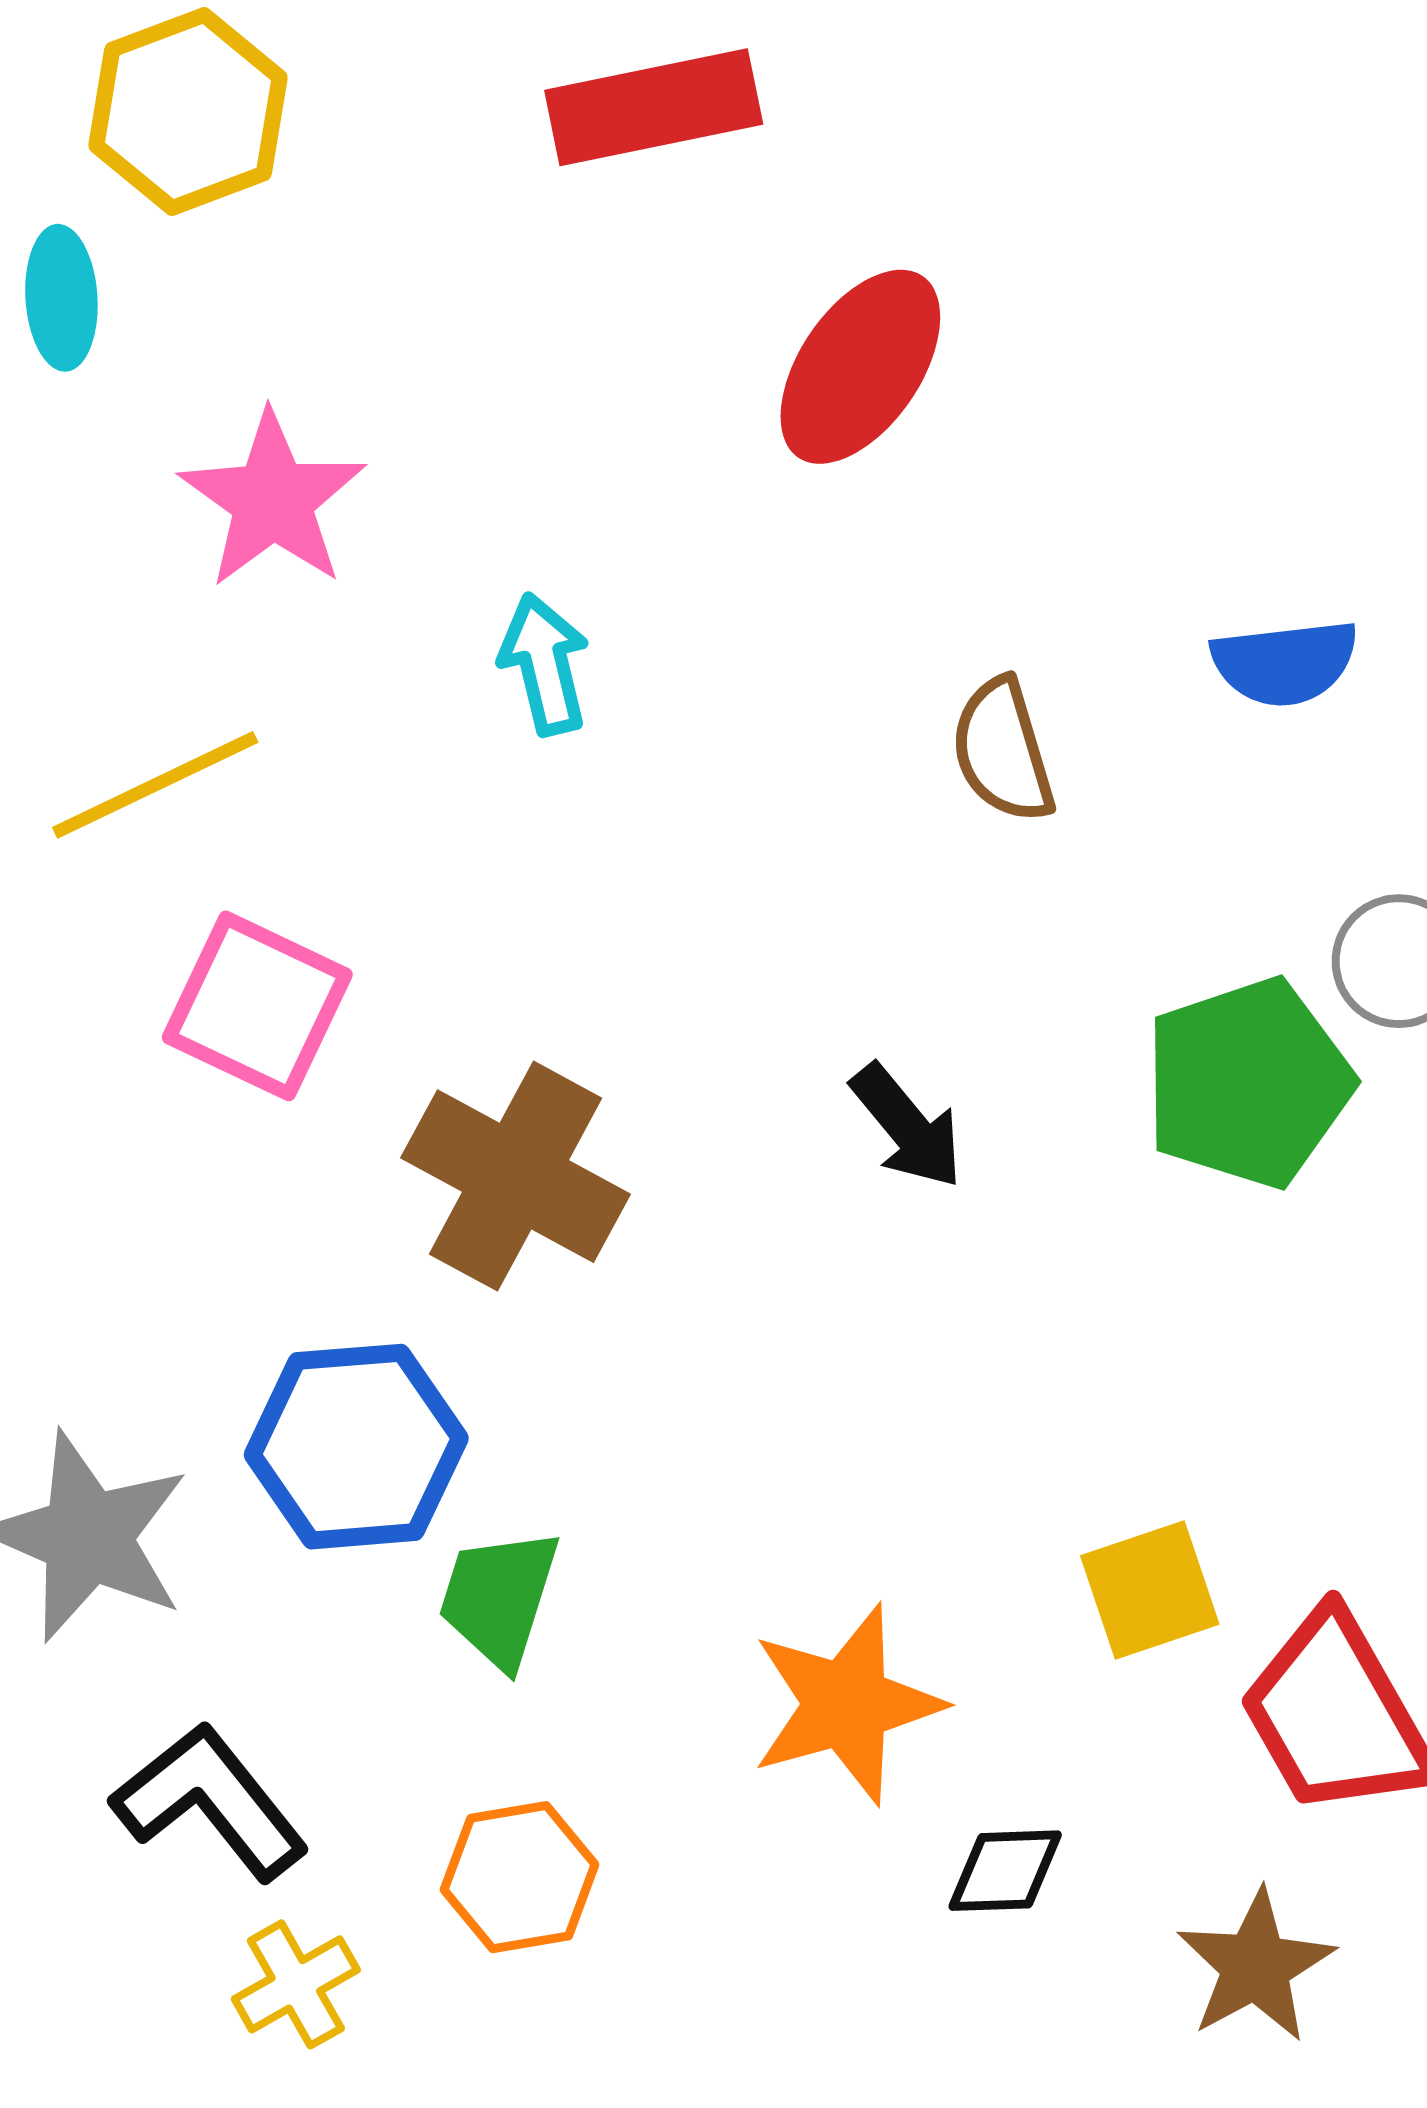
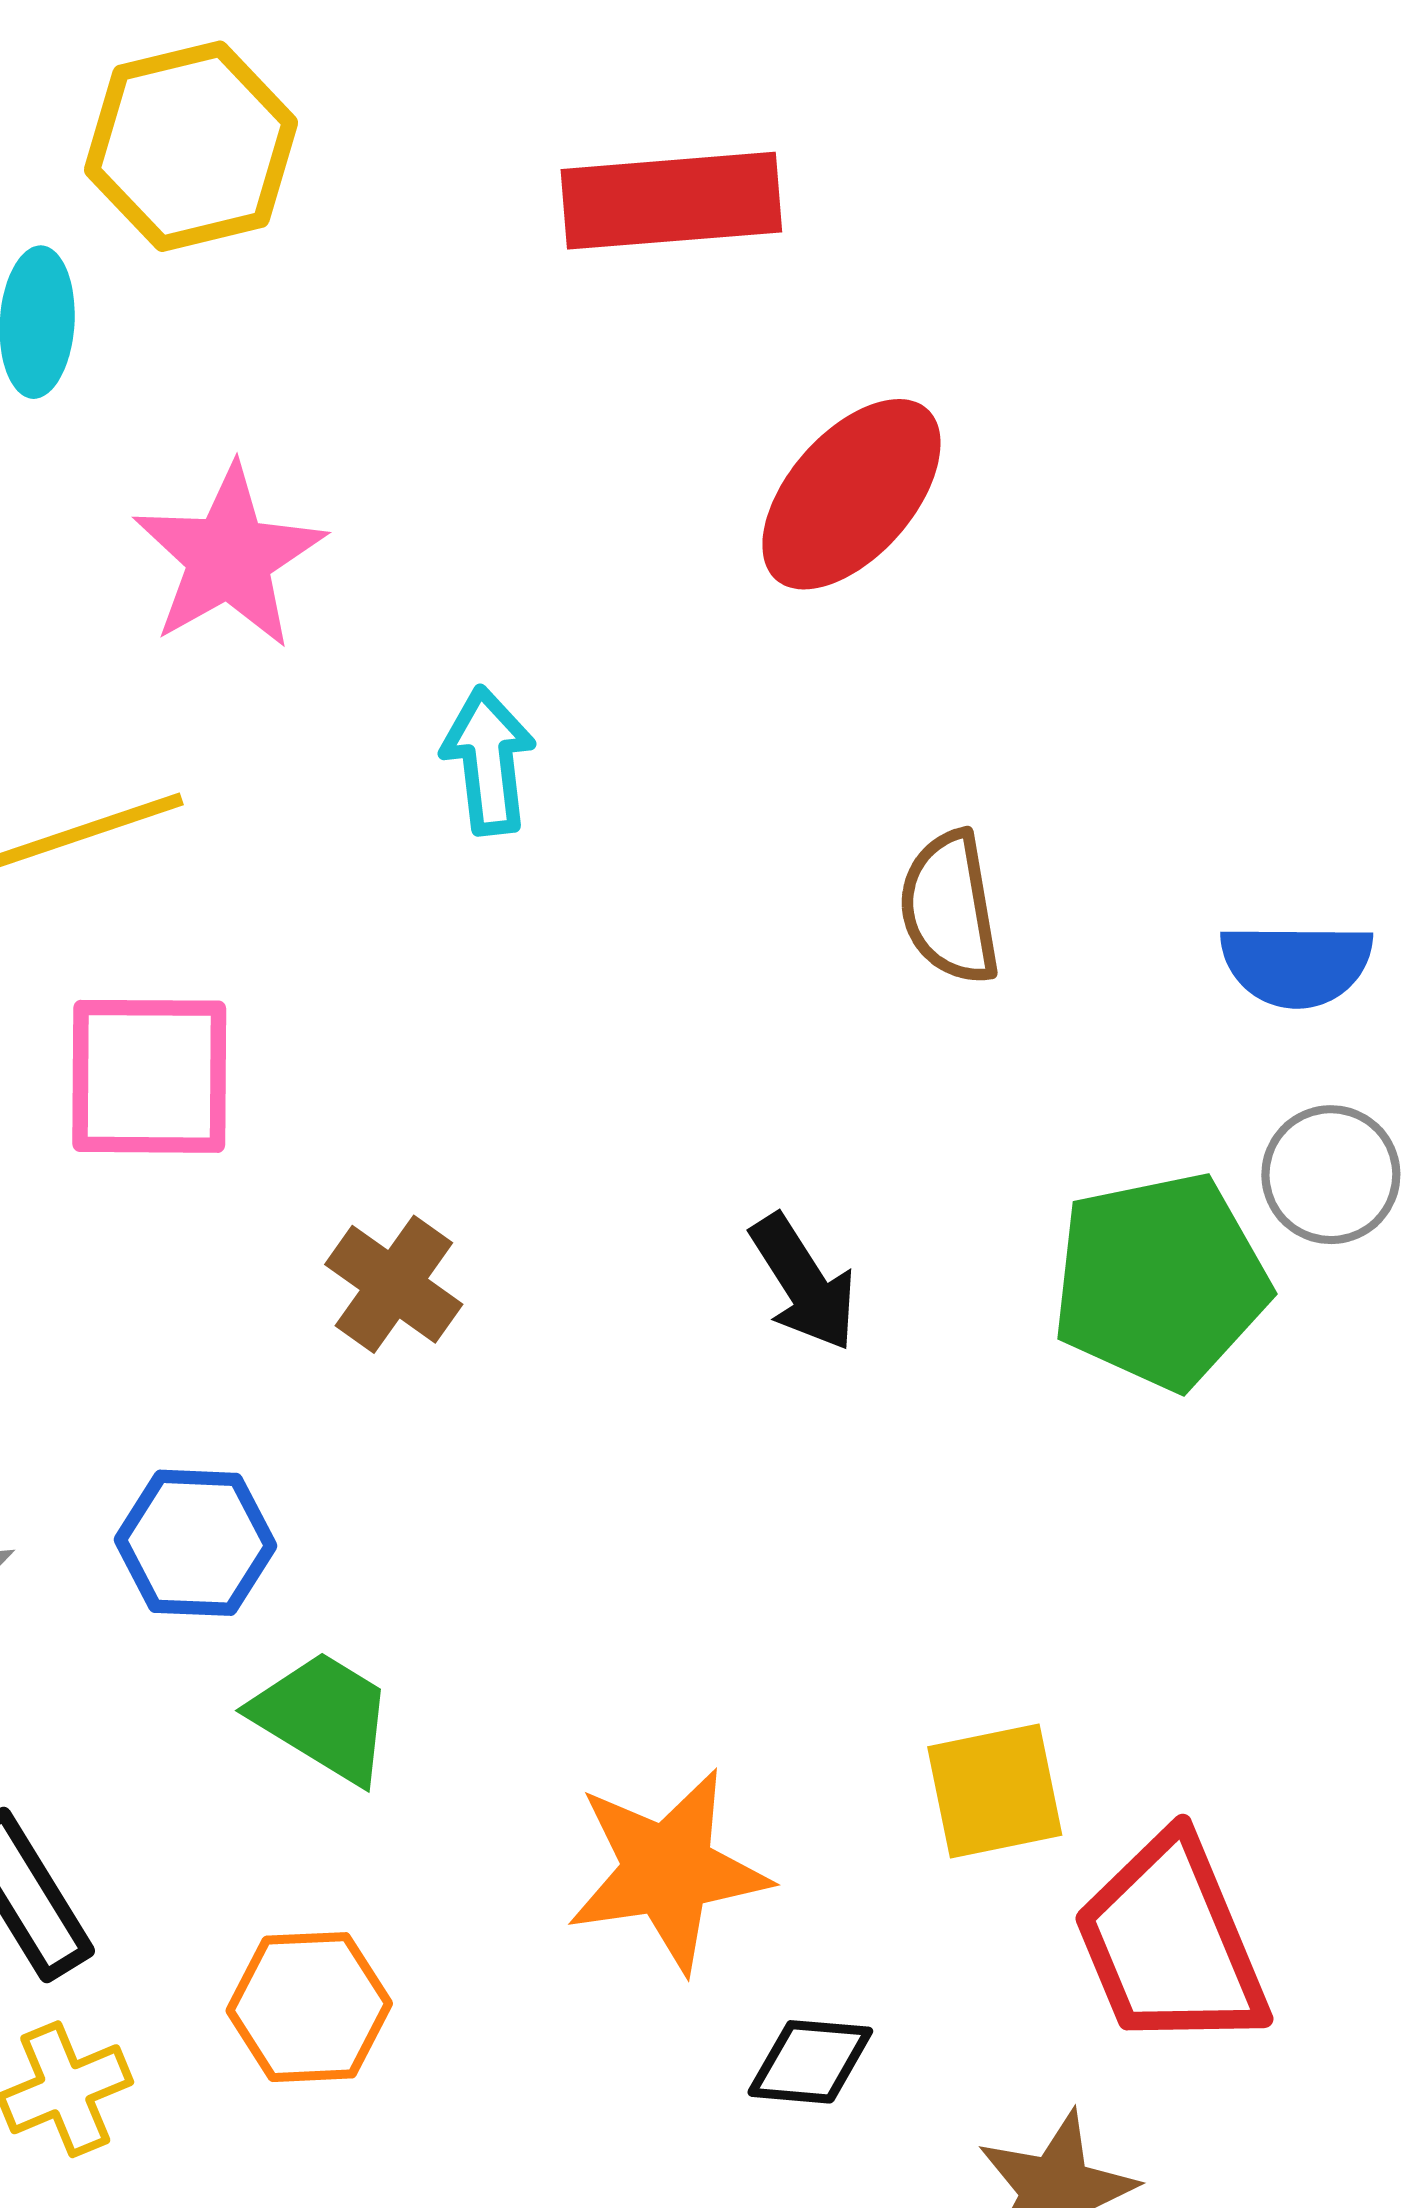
blue semicircle: (1285, 663) -> (1297, 965), moved
pink square: (257, 1006) -> (149, 1076), turned -32
brown cross: (516, 1176) -> (394, 1284), size x0.6
blue hexagon: (356, 1447) -> (195, 1543), size x0.7
green trapezoid: (499, 1598) -> (323, 1717), turned 97

